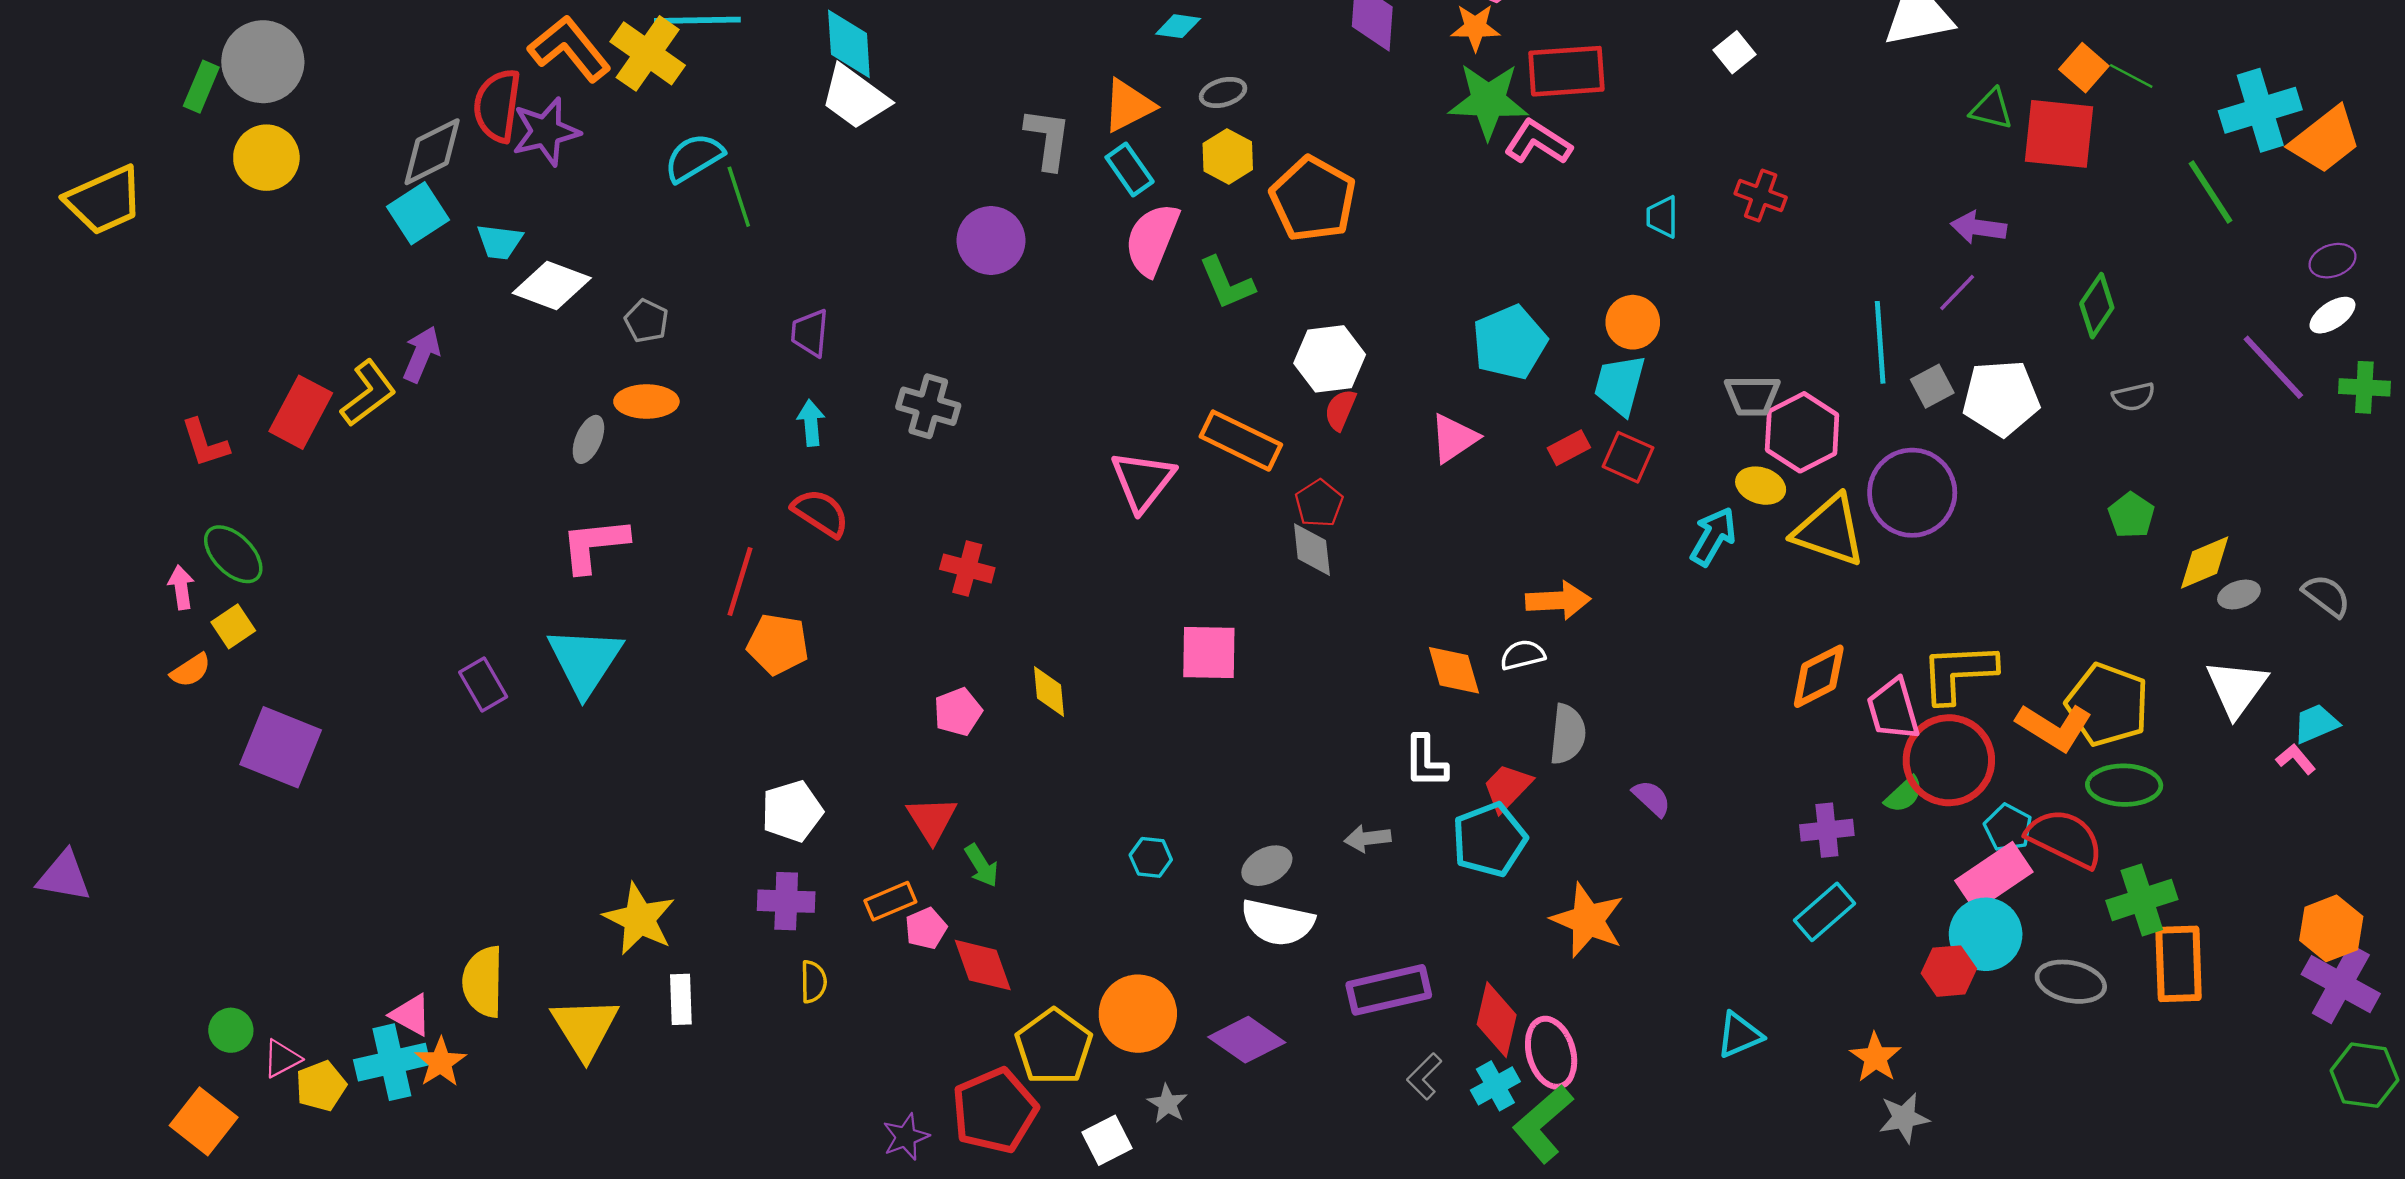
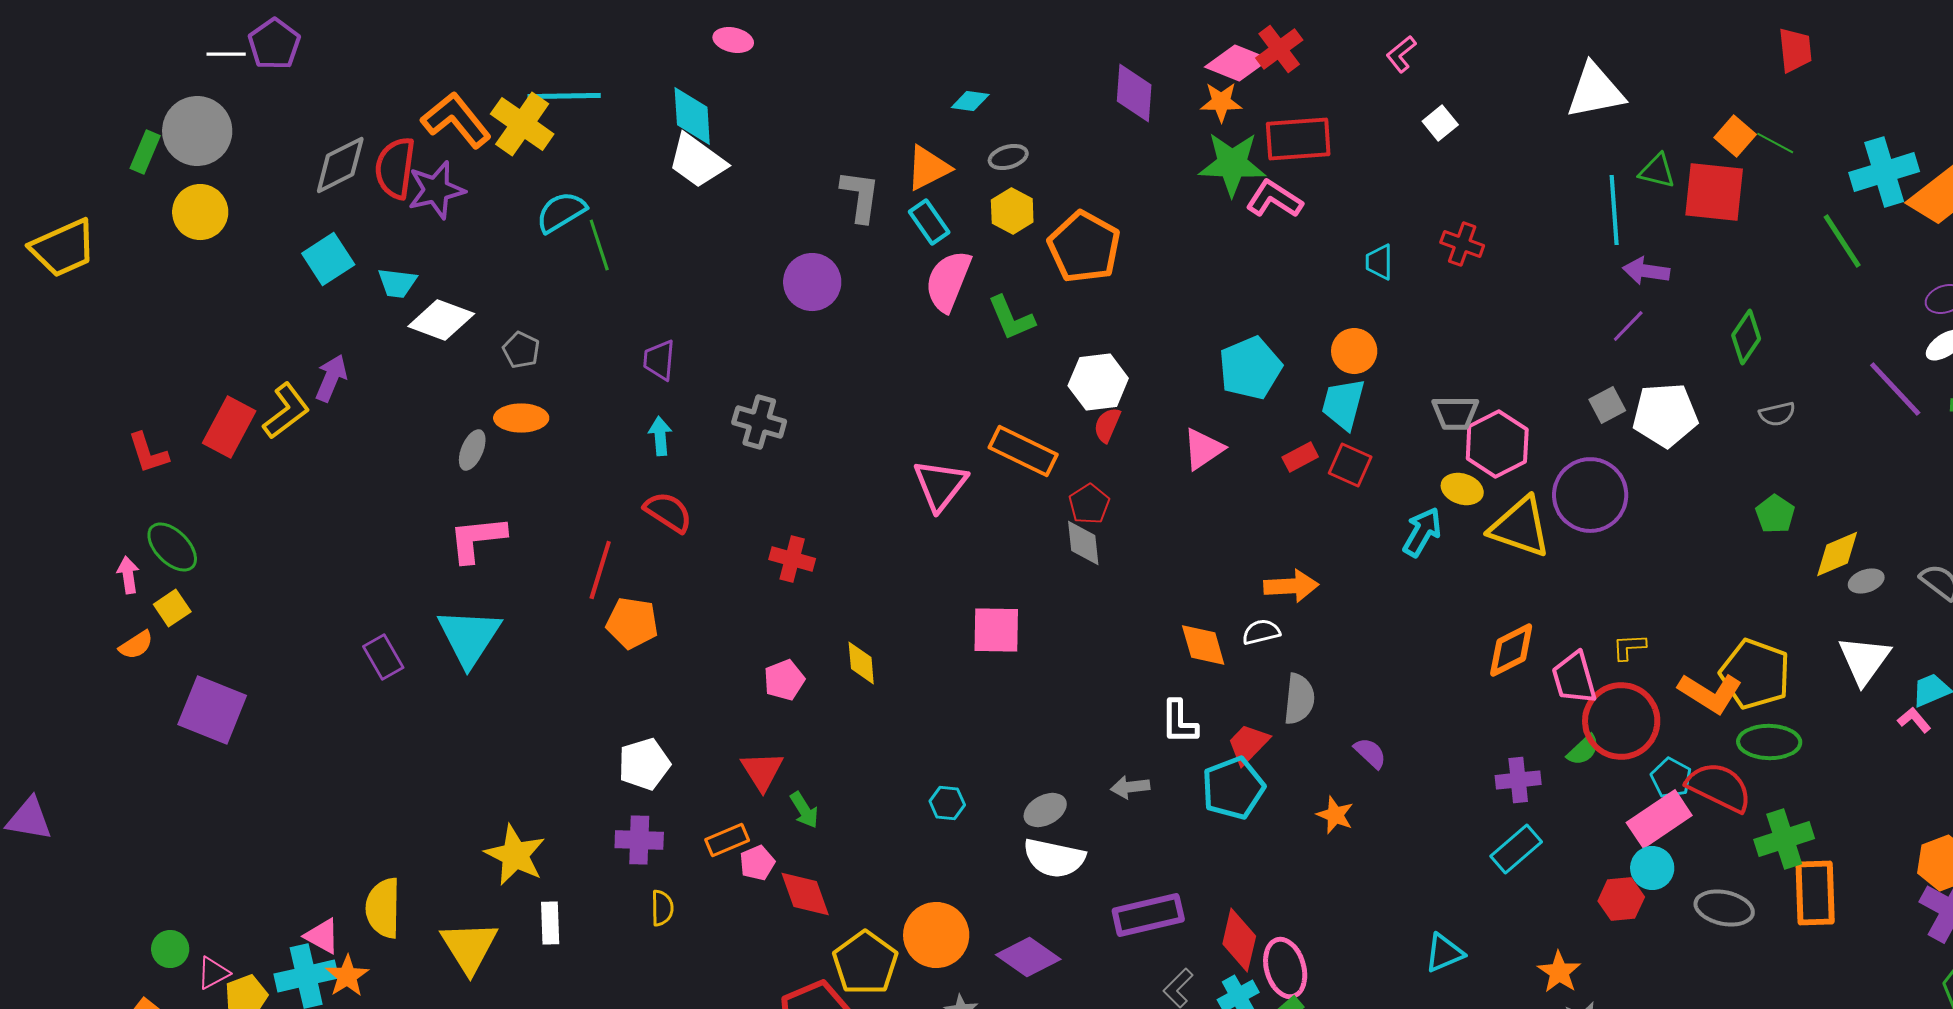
gray diamond: (432, 152) -> (340, 165), moved
cyan line: (1880, 342) -> (1614, 210), moved
yellow L-shape: (1958, 673) -> (1629, 647), size x0.5
orange star: (1588, 920) -> (1335, 815), moved, size x0.6
cyan circle: (1986, 934) -> (1652, 868), size x0.7

